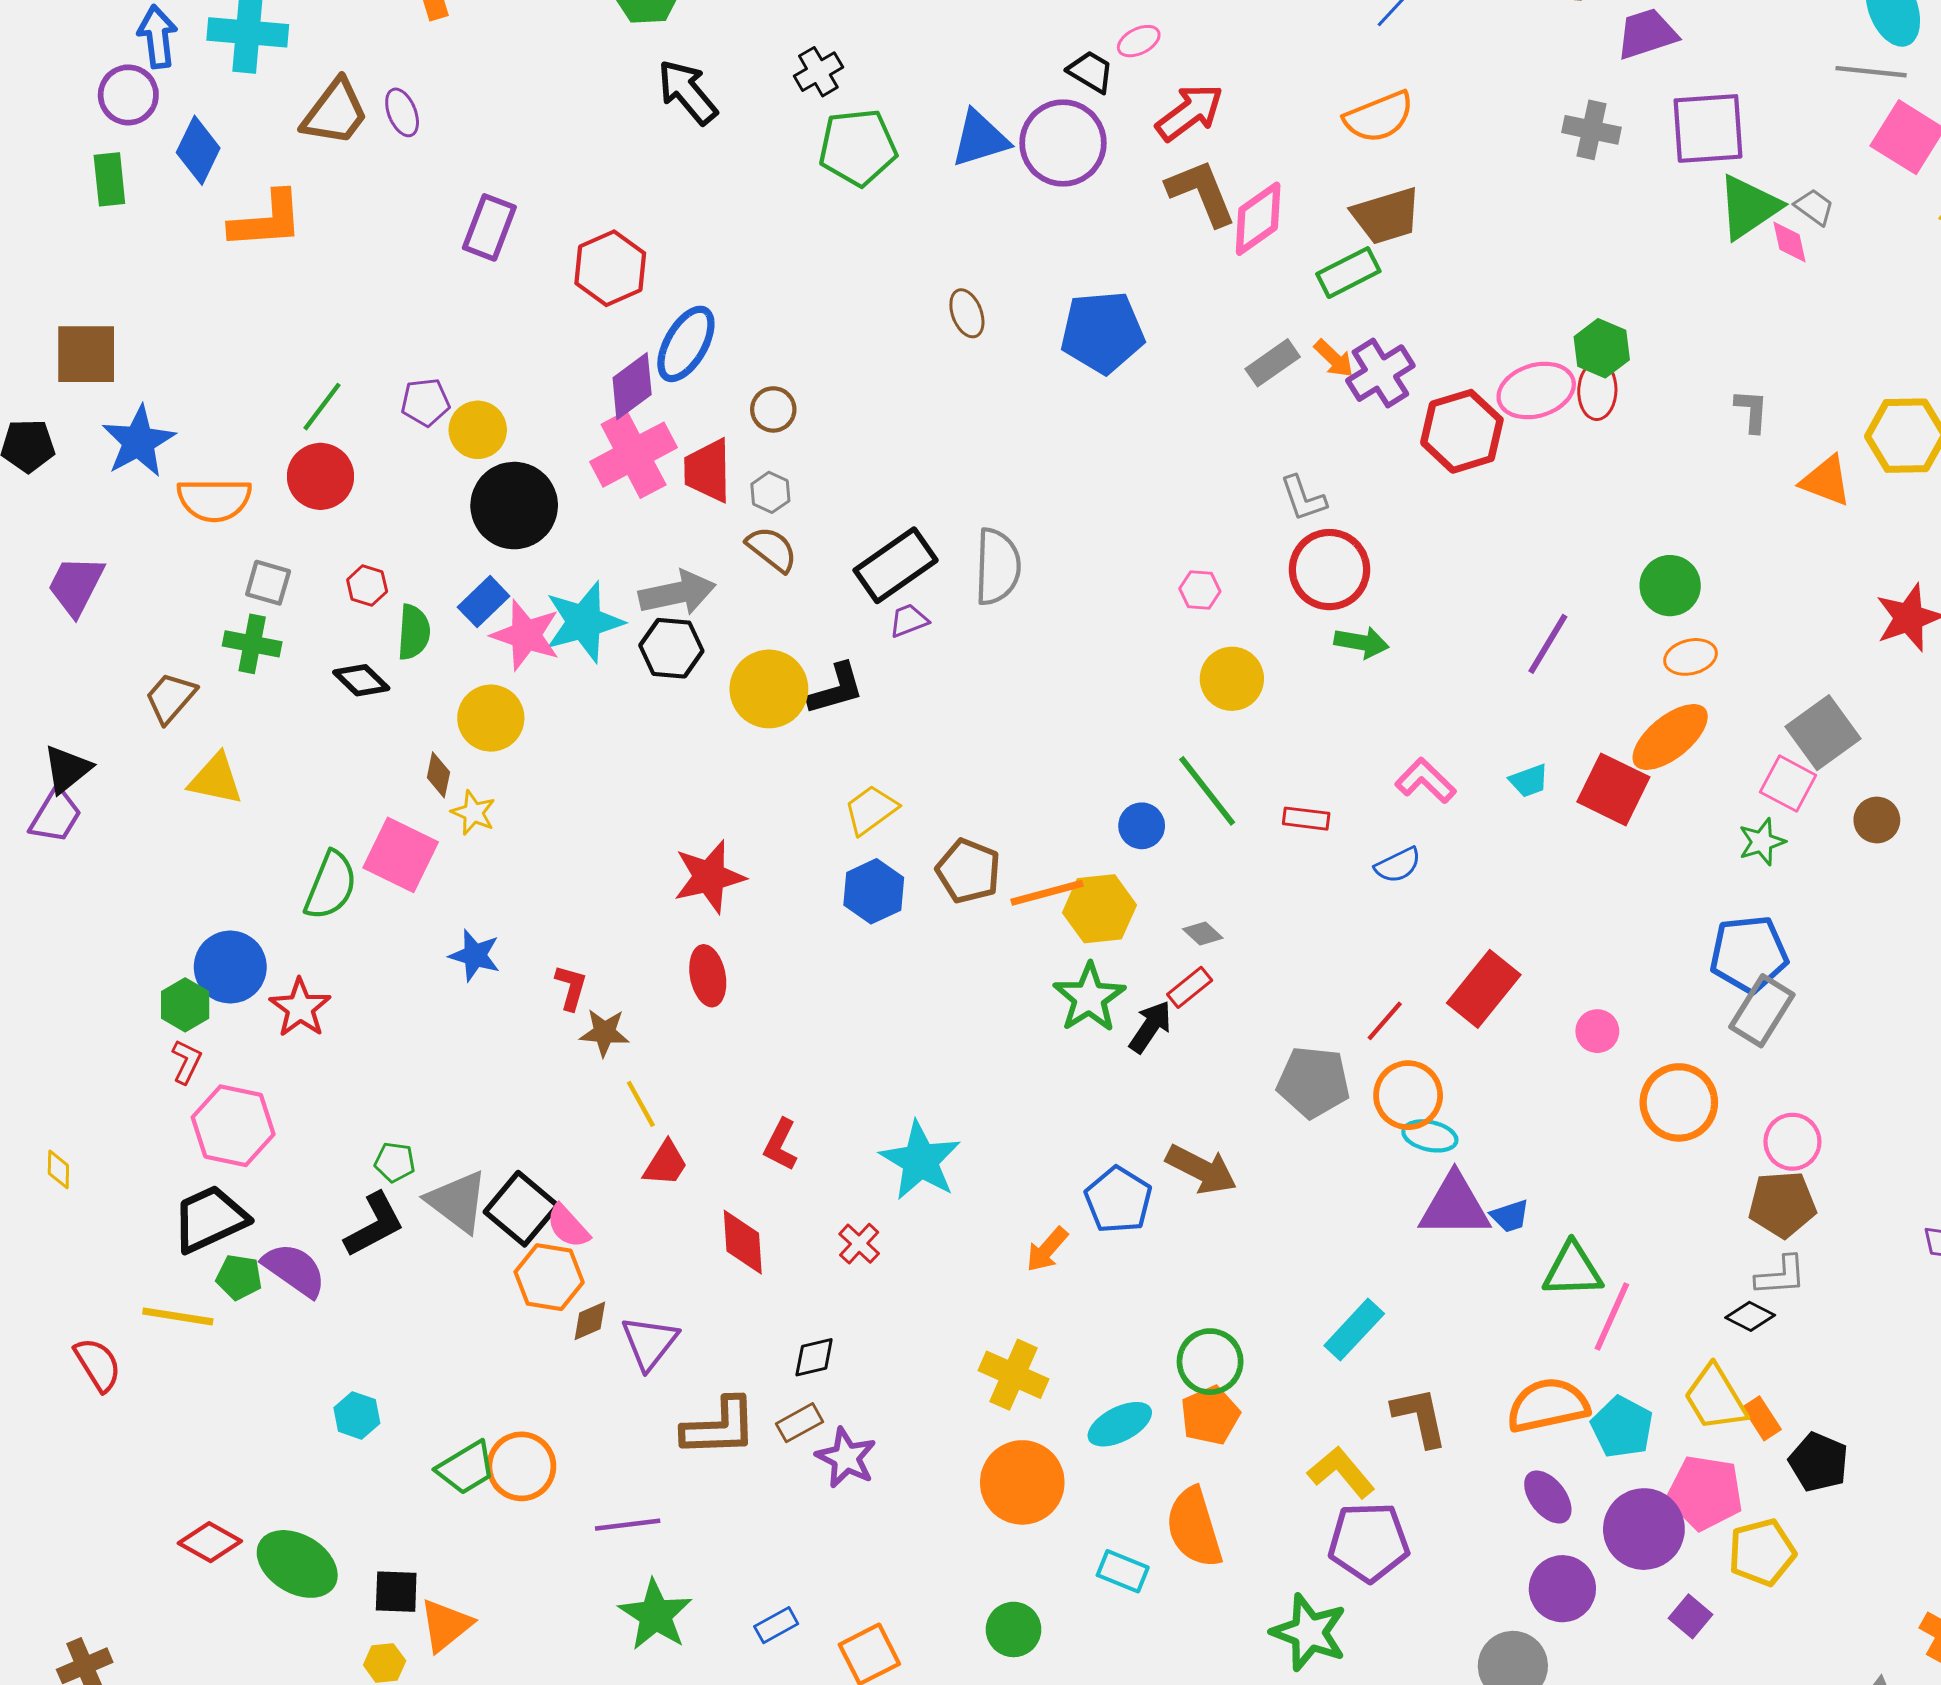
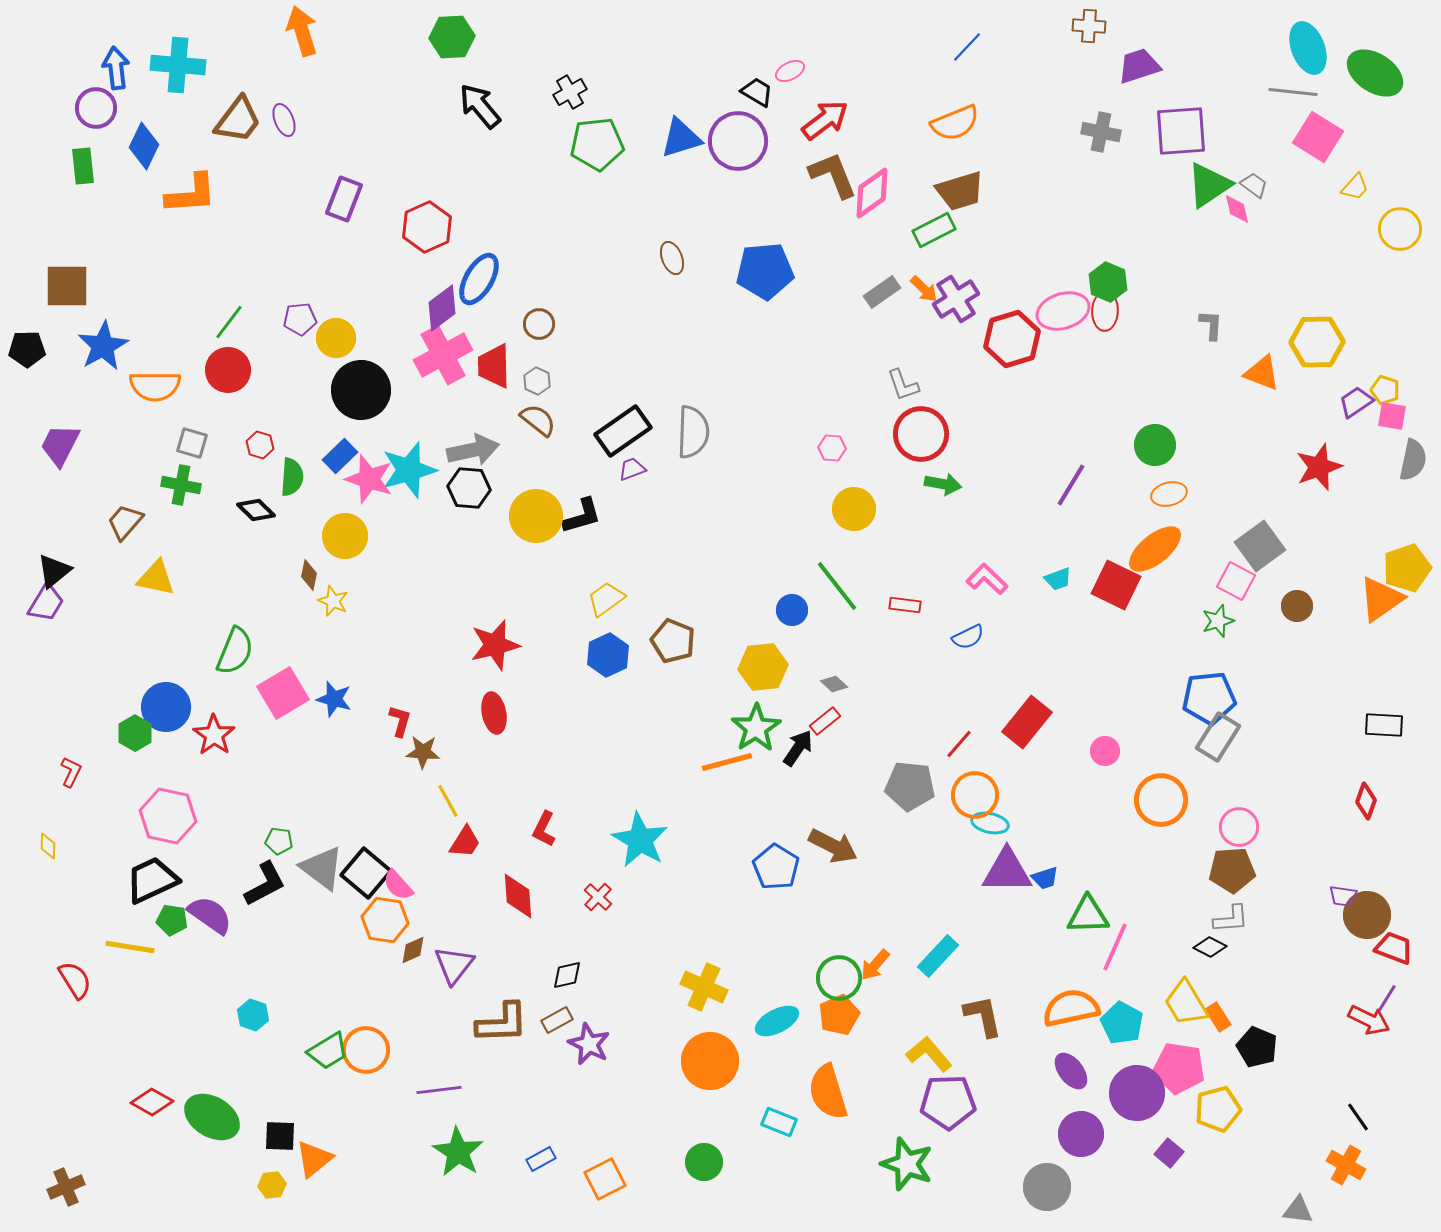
pink square: (401, 855) -> (283, 693), moved, turned 33
orange line: (1047, 893) -> (727, 762), moved
red L-shape: (187, 1062) -> (71, 772), moved
orange arrow: (1047, 1249) -> (875, 965), moved

